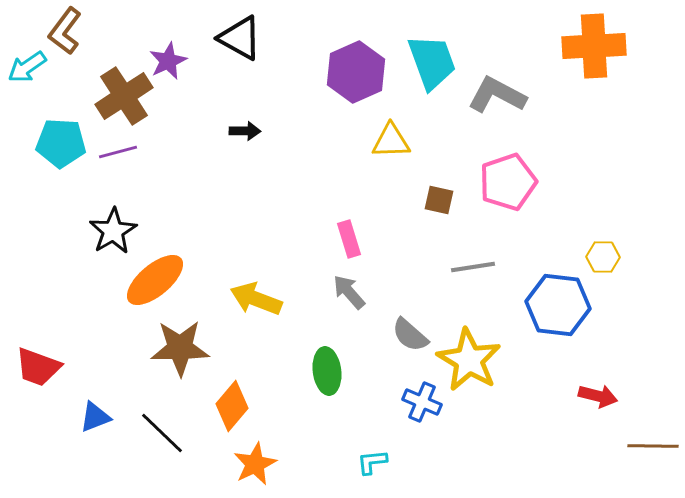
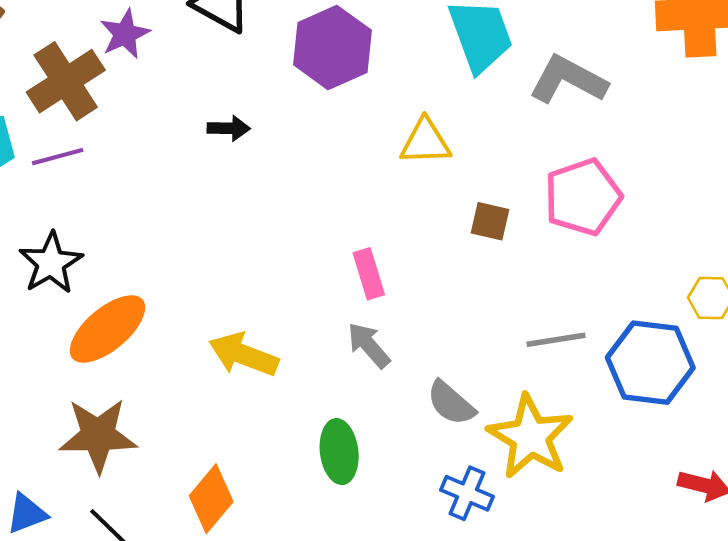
purple hexagon: (356, 72) -> (332, 47), moved
gray line: (473, 267) -> (556, 340), moved
brown star: (180, 348) -> (98, 435), moved

